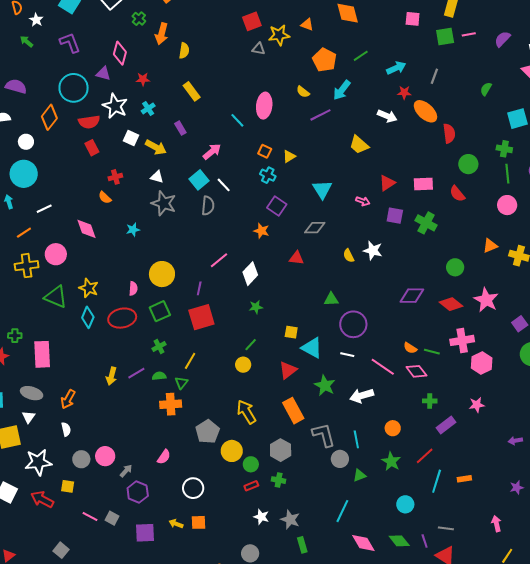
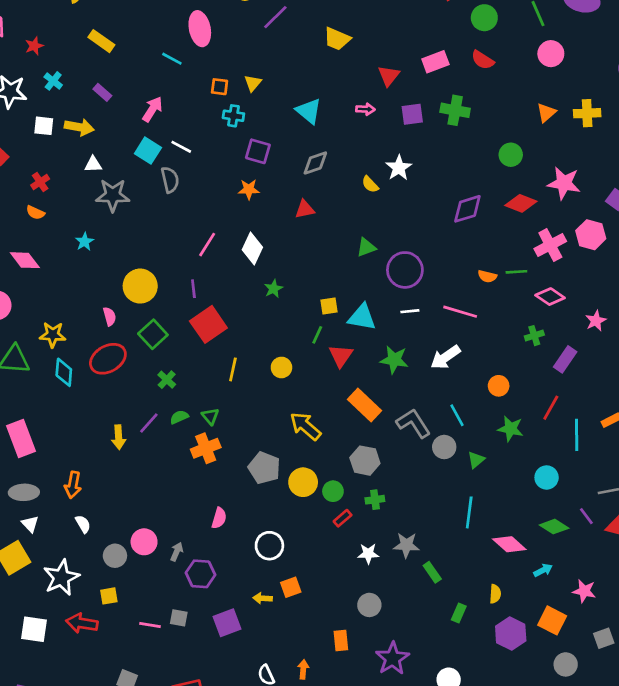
white star: (373, 250) -> (399, 168), turned -30
green line: (251, 345) -> (317, 335), moved
yellow line: (190, 361) -> (233, 369), moved
pink hexagon: (482, 363) -> (591, 235), moved
pink diamond: (416, 371) -> (550, 297), moved

